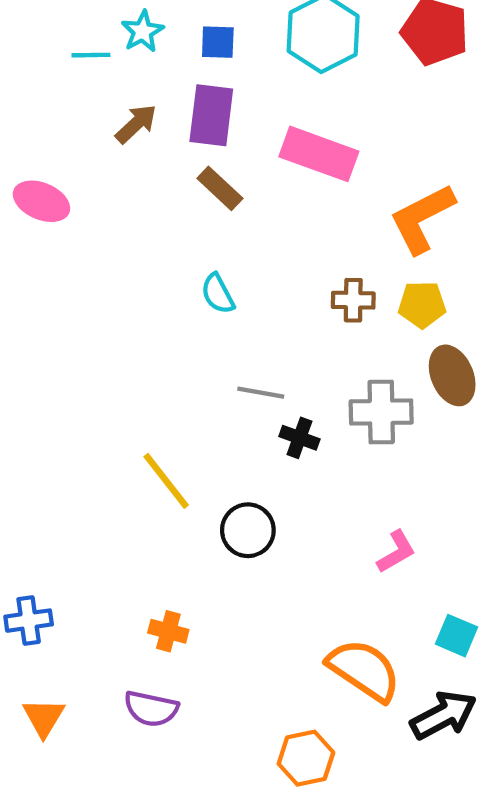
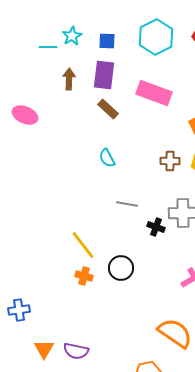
brown arrow: (136, 124) -> (69, 79), turned -45
black cross: (299, 438) -> (156, 227), moved
orange cross: (168, 631) -> (84, 276), moved
orange triangle: (44, 717) -> (44, 349), moved

